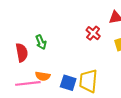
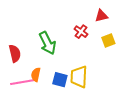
green arrow: (41, 42) -> (47, 43), moved, size x1.6
orange semicircle: (43, 76) -> (36, 75), turned 96

